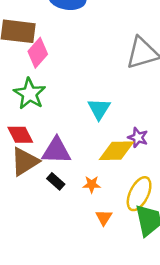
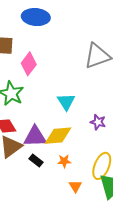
pink diamond: (38, 53) -> (29, 64), moved
yellow diamond: (116, 151) -> (58, 136), moved

